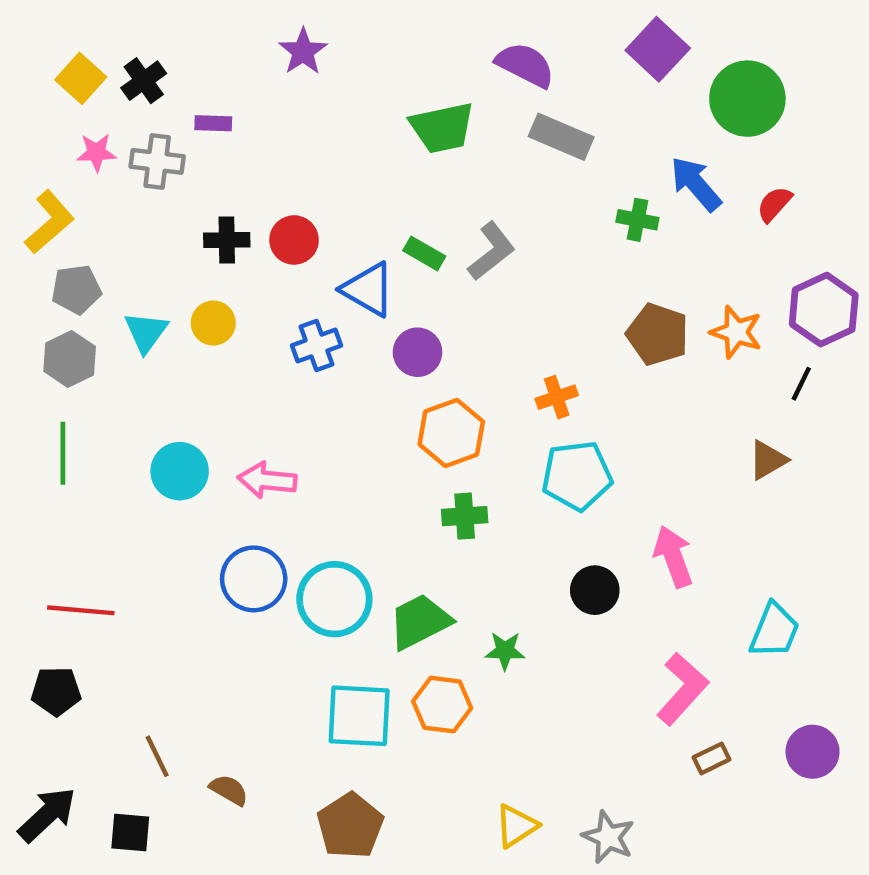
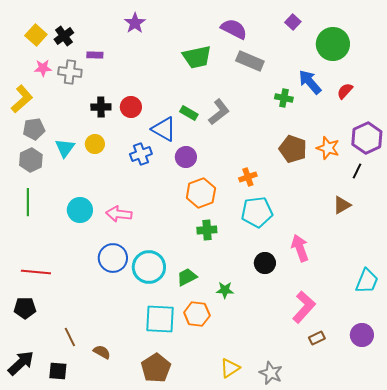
purple square: (658, 49) -> (293, 22), size x0.6
green trapezoid: (420, 622) -> (187, 277), size x0.7
cyan trapezoid: (774, 631) -> (367, 281), moved

